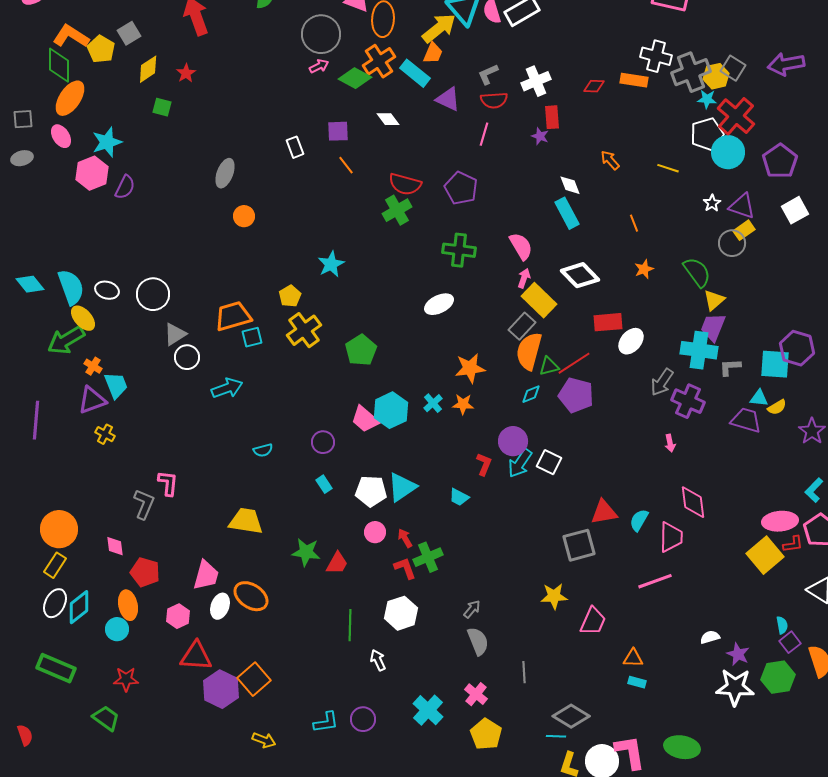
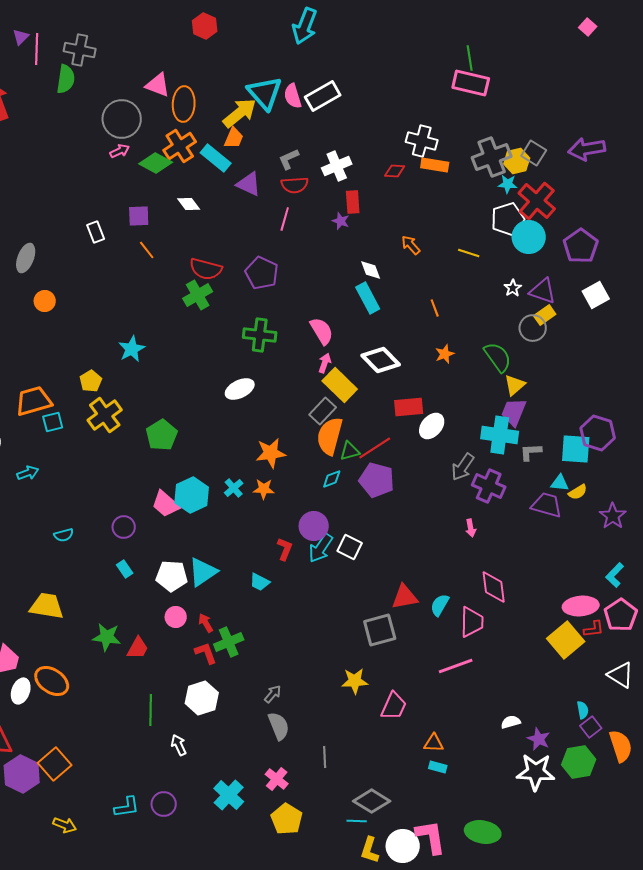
white cross: (656, 56) -> (422, 141), moved
cyan arrow: (227, 388) -> (28, 473), size x0.7

